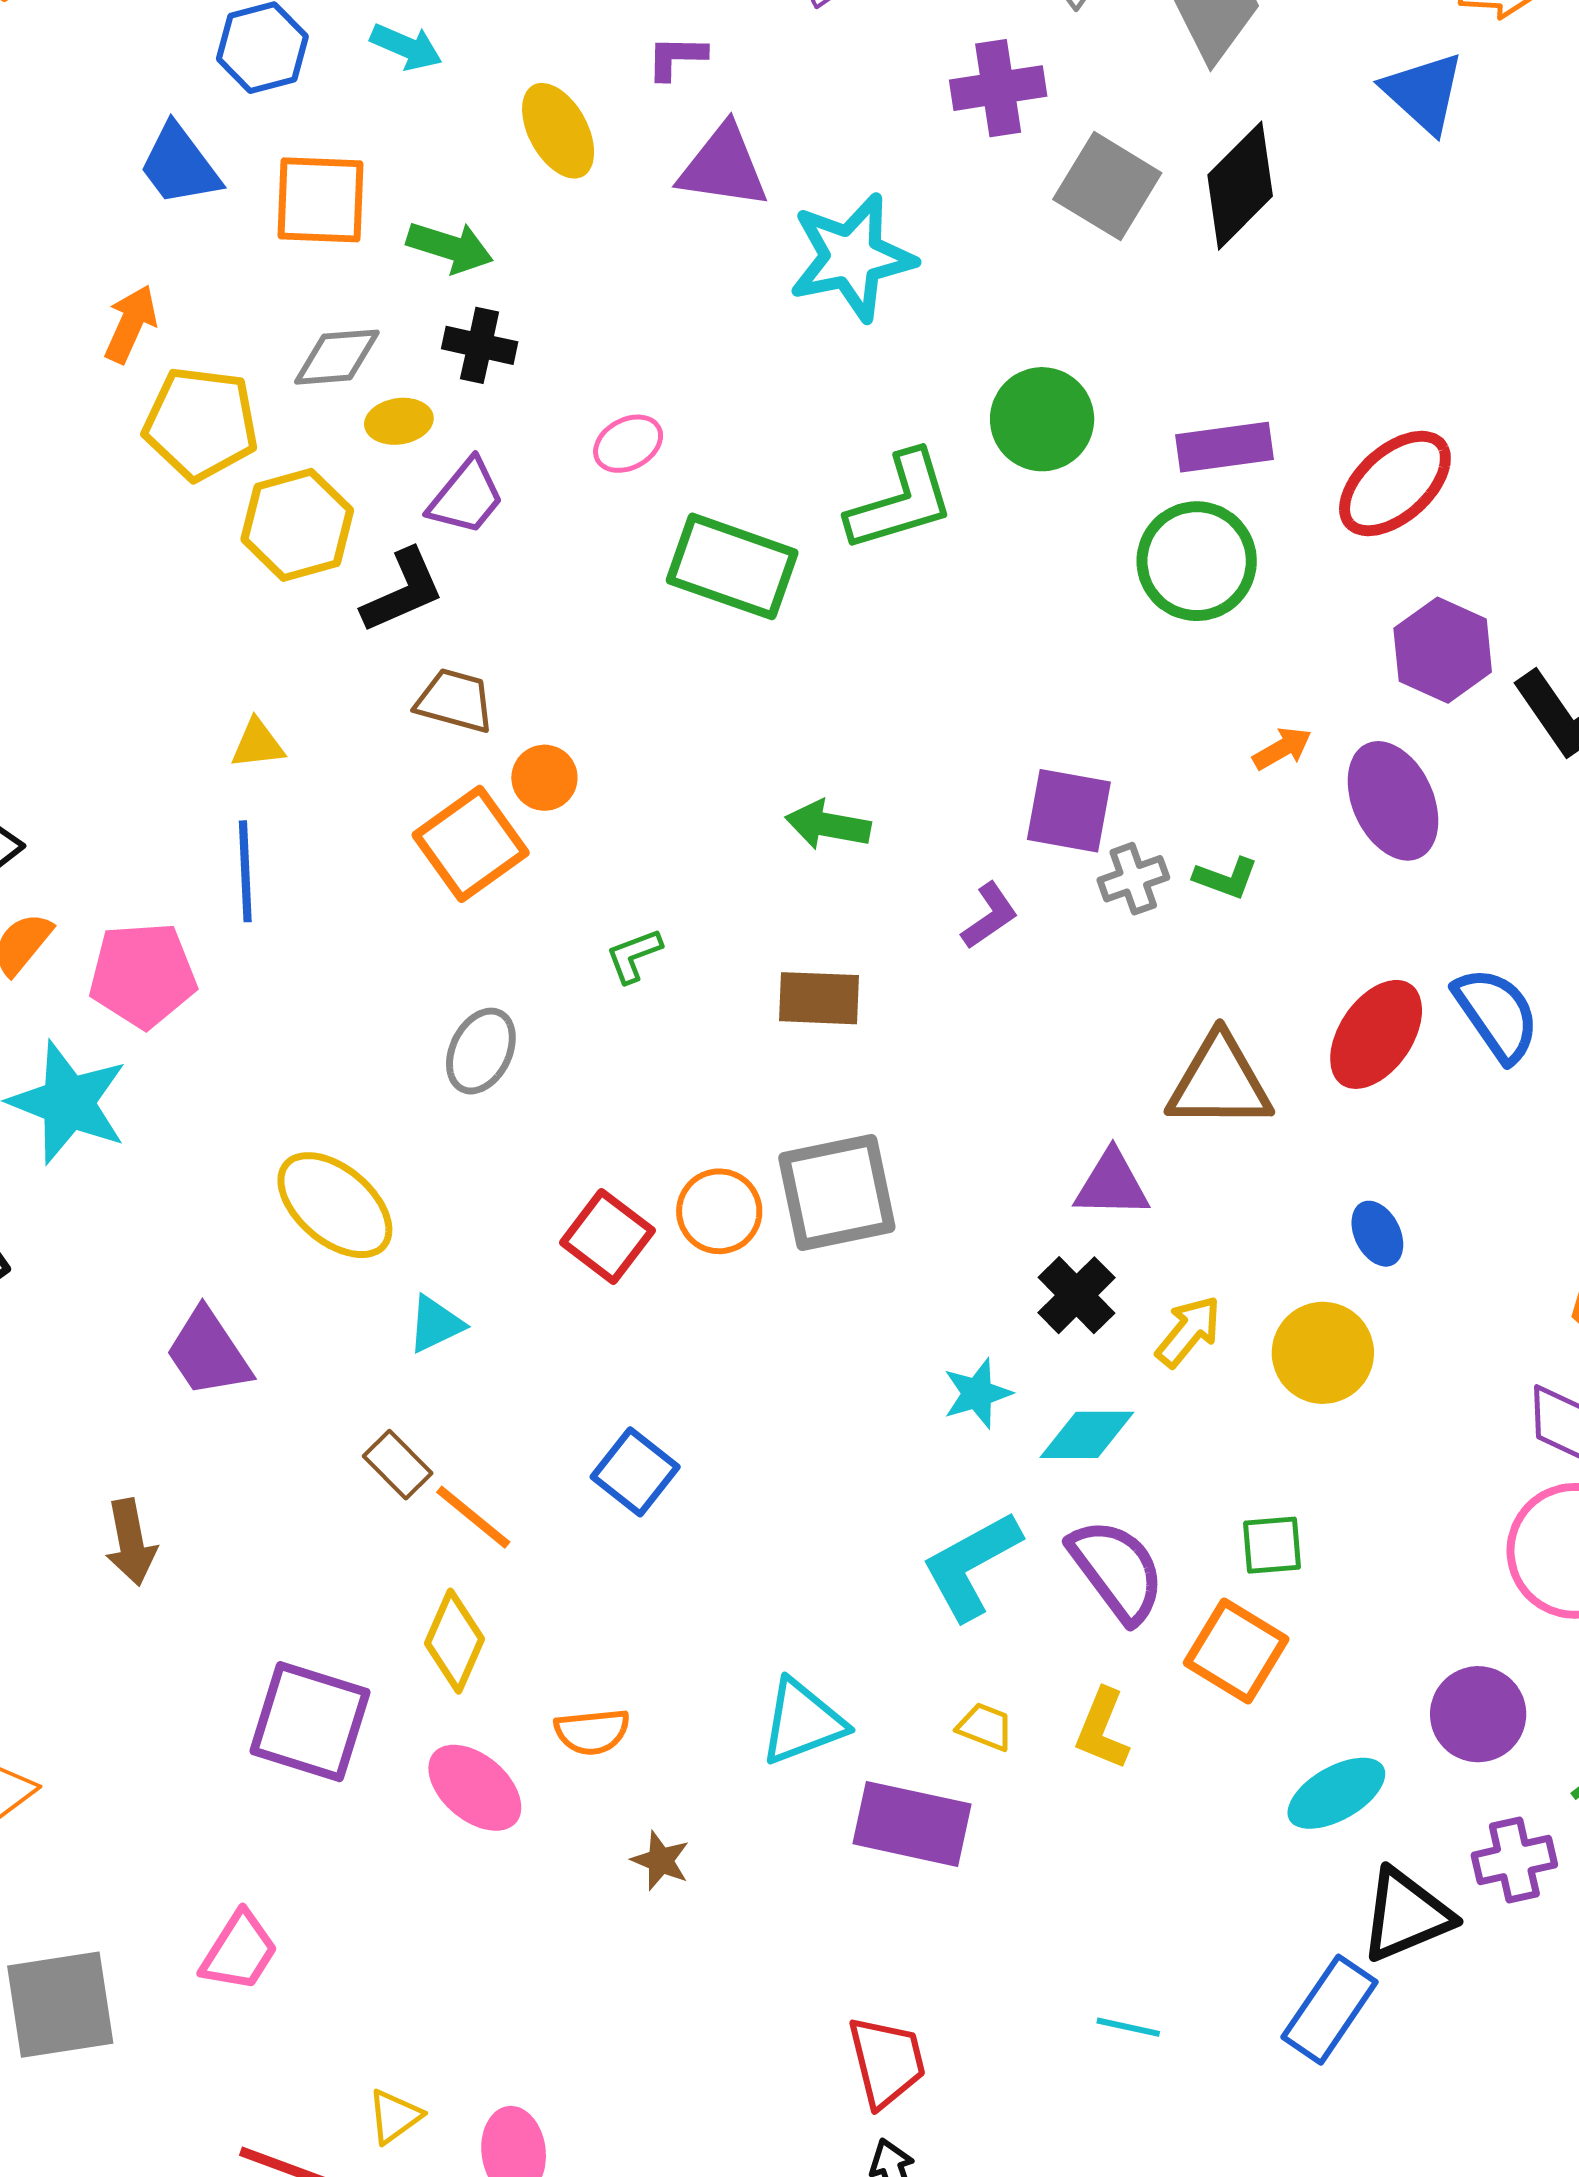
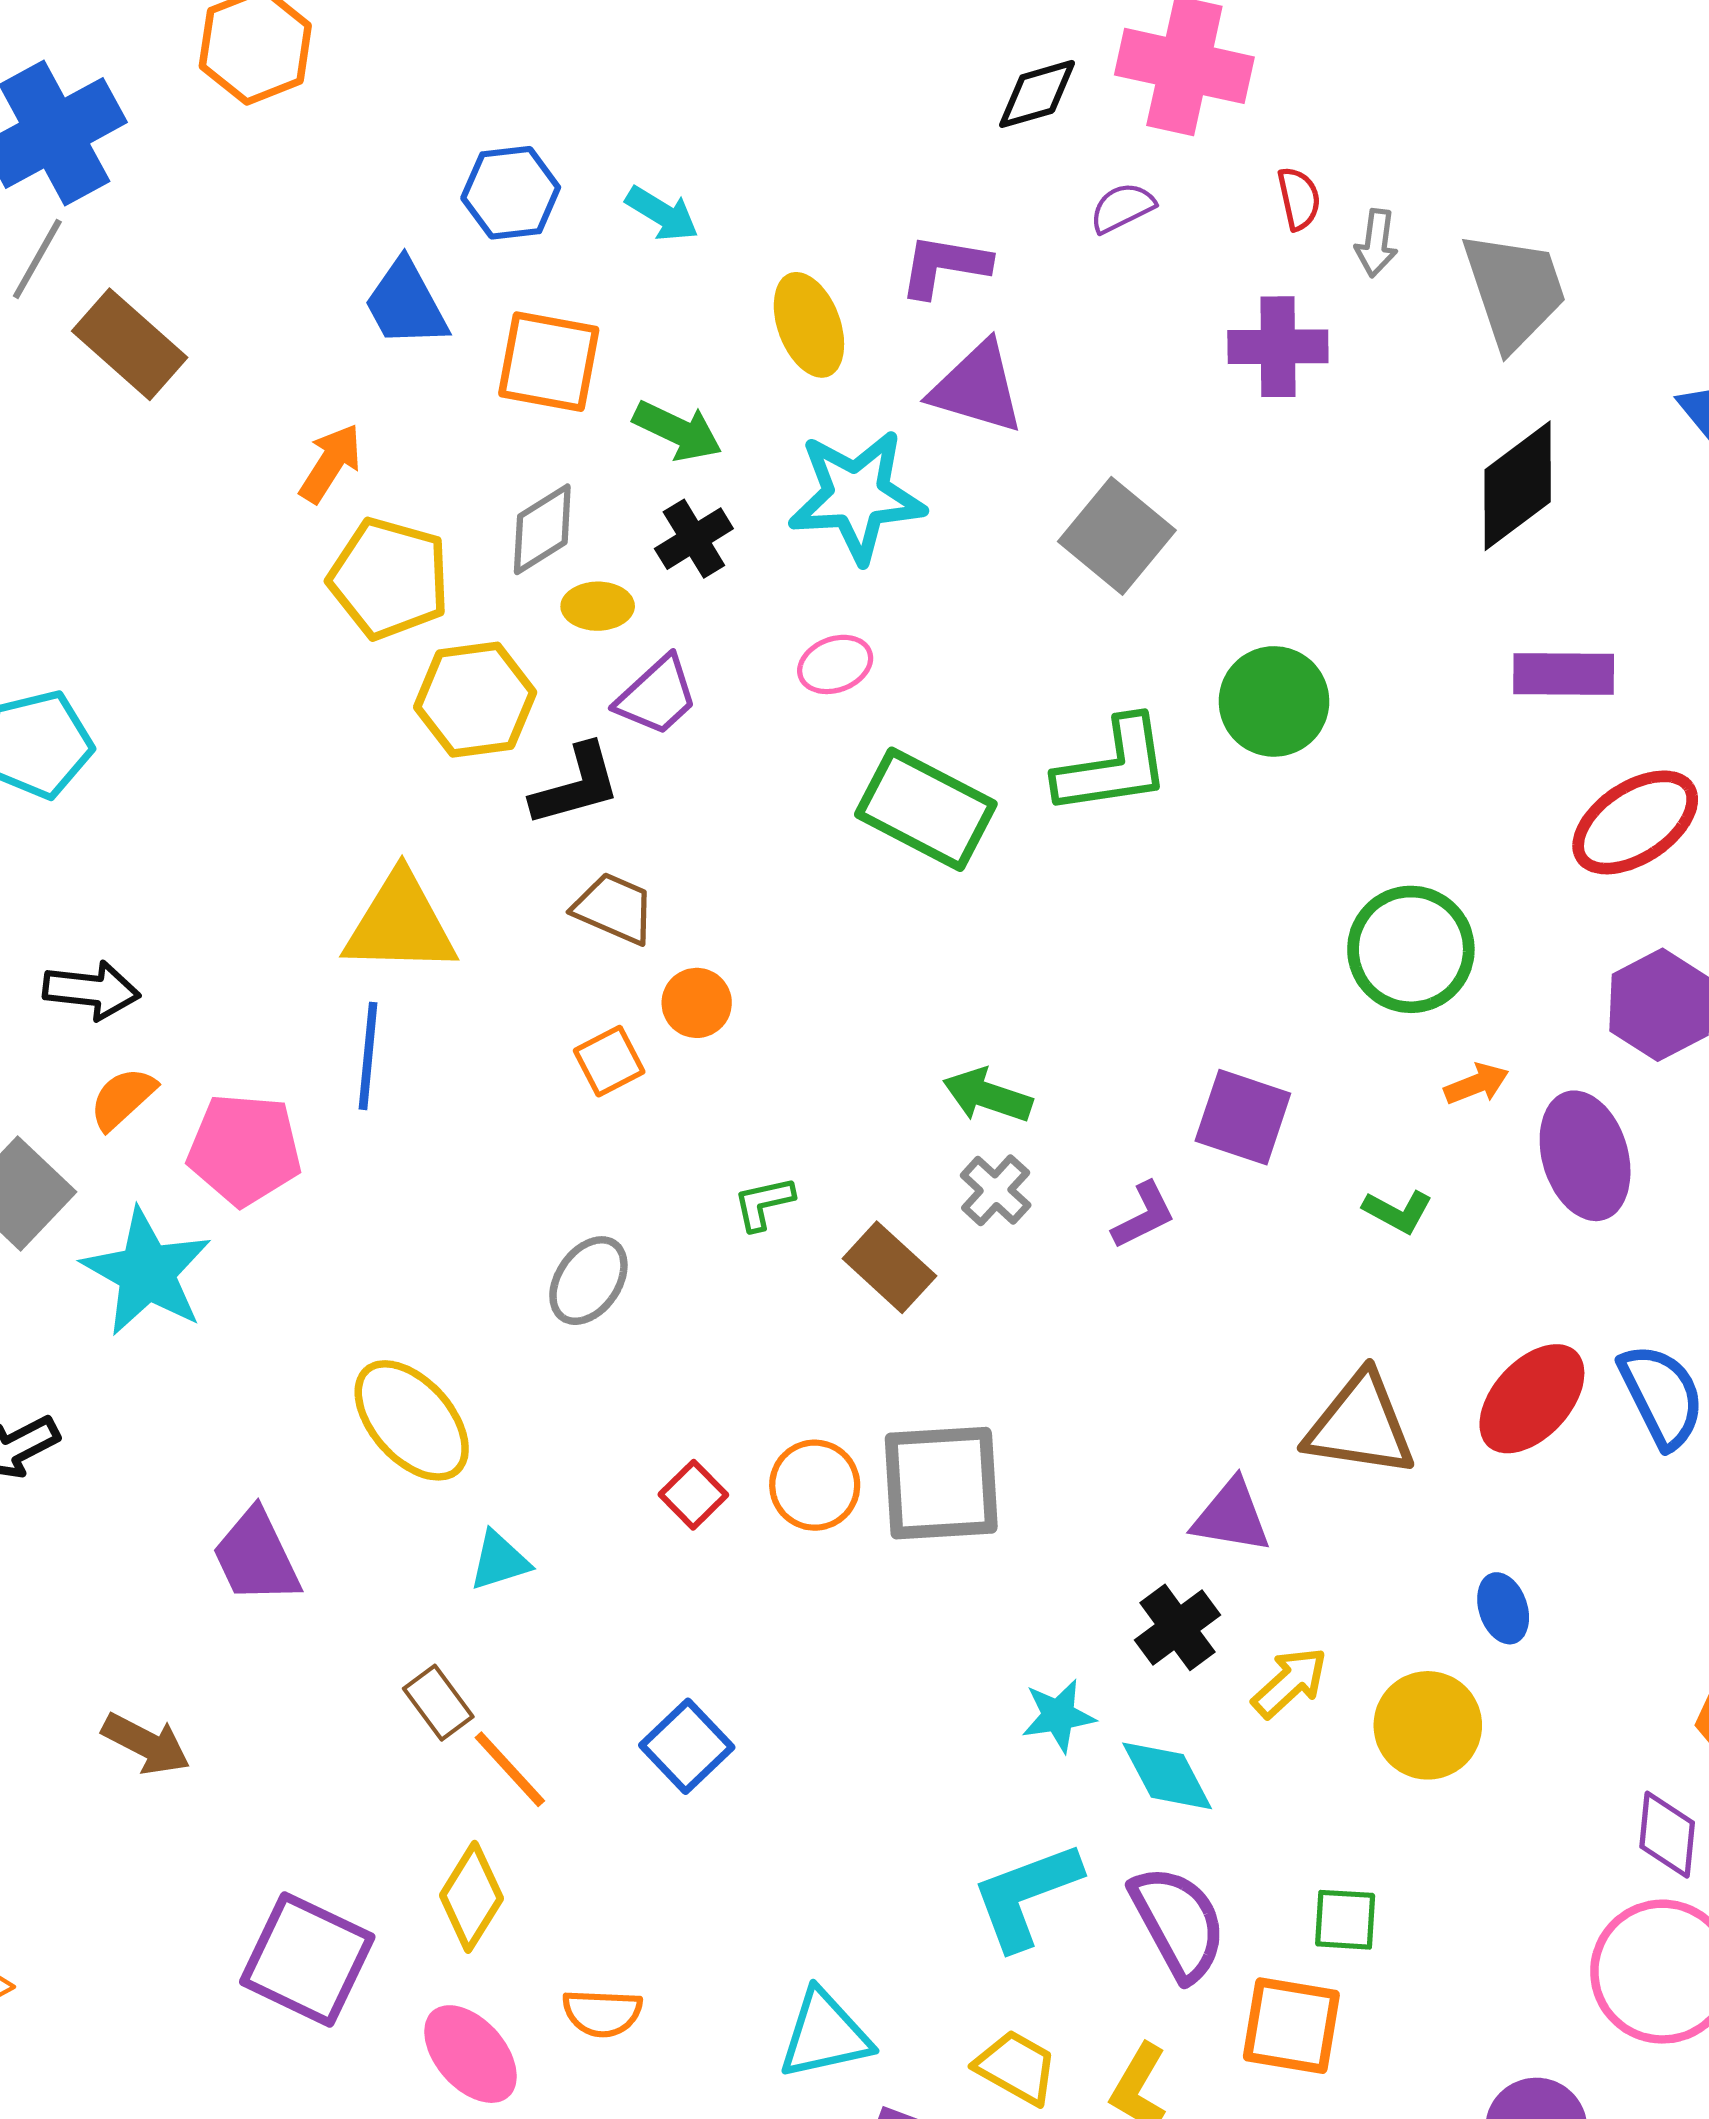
purple L-shape: (676, 57) -> (944, 266), size x1.4
gray square: (1107, 186) -> (1117, 536), moved
cyan star: (852, 257) -> (857, 496), moved
black cross: (480, 345) -> (694, 539), turned 38
gray diamond: (337, 357) -> (542, 529), turned -36
purple rectangle: (1225, 447) -> (1564, 674), moved
green circle: (1197, 561) -> (1411, 949), moved
yellow triangle: (258, 744) -> (400, 924), size x2.0
orange square: (471, 844) -> (609, 1061), size x0.6
gray cross: (1133, 879) -> (996, 1190), moved, turned -36
brown rectangle: (819, 998) -> (889, 1267), moved, turned 32
red square: (607, 1237) -> (693, 1495), size x0.7
cyan diamond: (1087, 1435) -> (1167, 1776), turned 54
brown arrow: (131, 1542) -> (146, 1744), turned -60
orange square: (1236, 1651) -> (1291, 2026), turned -30
yellow trapezoid: (985, 1727) -> (1016, 2067), size x1.4

